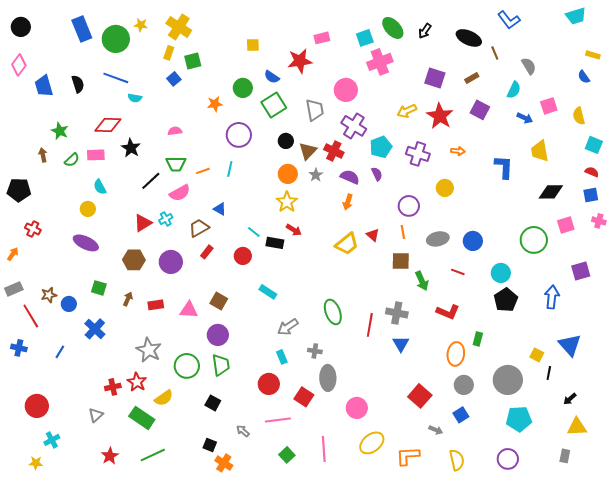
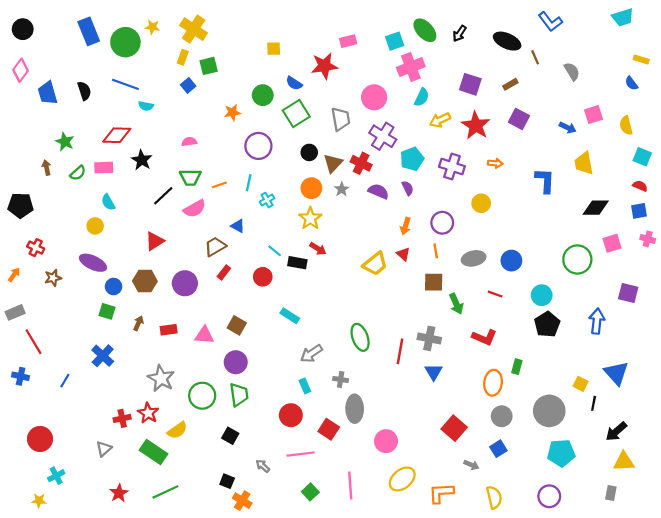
cyan semicircle: (514, 90) -> (422, 97), moved
orange arrow: (348, 202) -> (405, 226), moved
cyan cross: (166, 219) -> (267, 200), moved
purple square: (581, 271) -> (628, 293), turned 30
brown star: (49, 295) -> (53, 278), moved
blue circle: (69, 304) -> (114, 287), moved
black arrow: (570, 399) -> (616, 431), size x1.5

